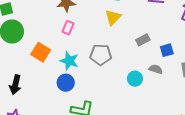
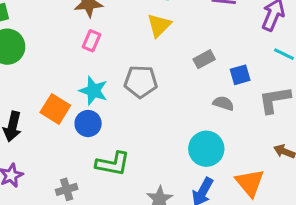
orange square: (41, 52) -> (55, 109), moved
cyan circle: (135, 79) -> (206, 149), moved, size x1.5

